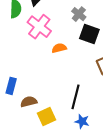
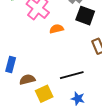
black line: (75, 97) -> (72, 75), turned 60

